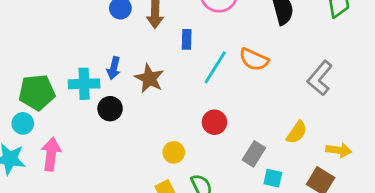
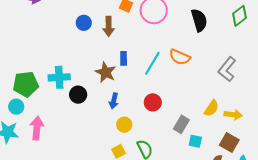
blue rectangle: (187, 39) -> (124, 58), moved
blue arrow: (114, 68) -> (114, 101), moved
yellow arrow: (339, 150) -> (233, 115), moved

